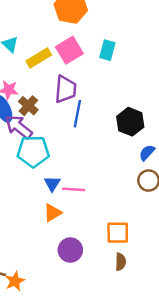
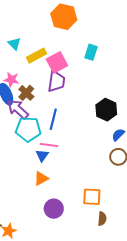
pink square: (69, 50) -> (57, 62), moved
blue line: (77, 114) -> (53, 119), moved
pink line: (74, 189) -> (49, 145), moved
brown semicircle: (121, 262) -> (102, 219), moved

